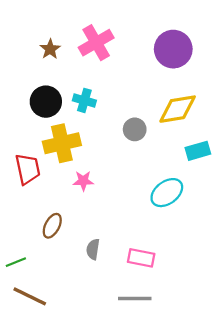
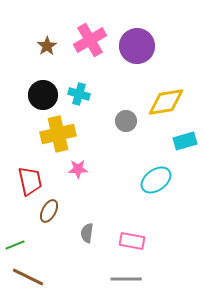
purple circle: (173, 49) -> (137, 46), moved
red trapezoid: (28, 169) -> (30, 181), moved

